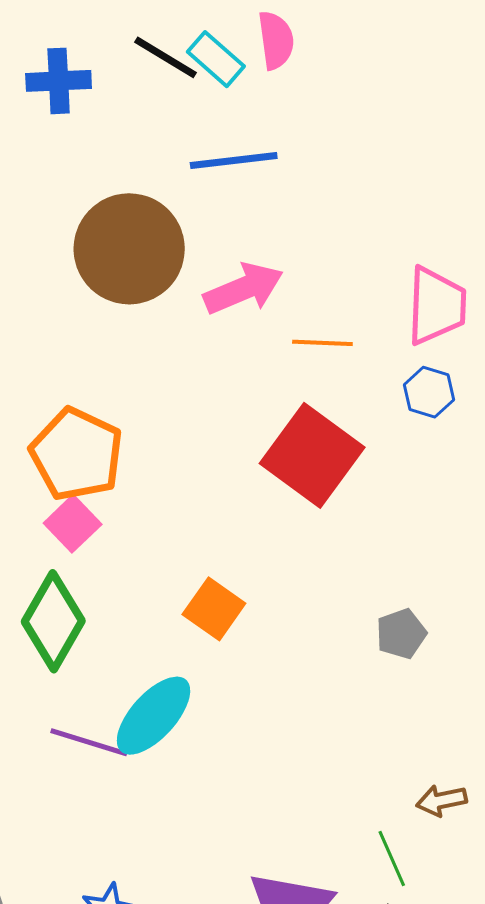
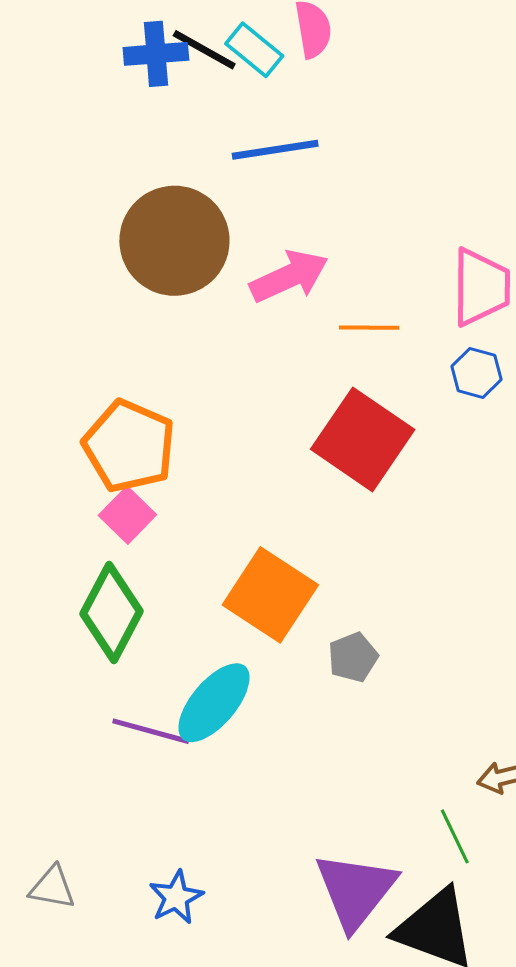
blue cross: (59, 81) -> (156, 54), moved
orange square: (214, 609) -> (270, 595), size x1.5
gray pentagon: (401, 634) -> (353, 657), moved

